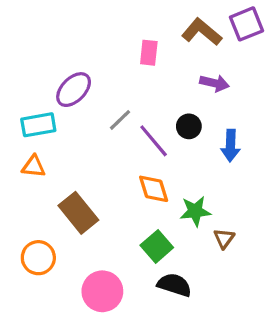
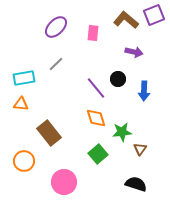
purple ellipse: (74, 90) -> (56, 27), moved
gray line: (120, 120) -> (56, 64), moved
black semicircle: (174, 285) -> (136, 184), moved

